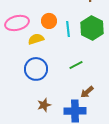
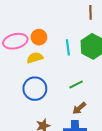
orange circle: (49, 21) -> (39, 37), moved
brown arrow: (87, 92) -> (79, 108), moved

